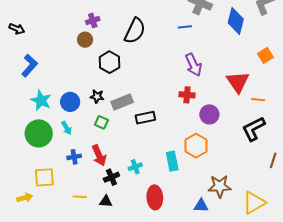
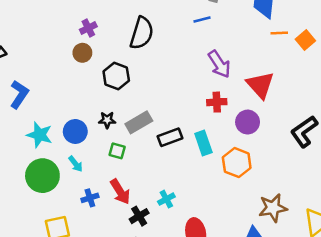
red triangle: (238, 82) -> (260, 85), moved
orange line: (258, 100) -> (279, 33), moved
cyan rectangle: (172, 161) -> (203, 143), moved

